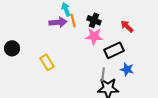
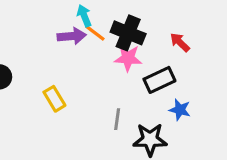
orange line: (73, 20) -> (95, 33), turned -40
black cross: (94, 20) -> (128, 33), size x1.5
gray line: (103, 74) -> (117, 119), moved

